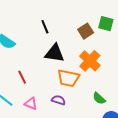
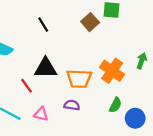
black triangle: (55, 53) -> (46, 68), moved
orange cross: (90, 61) -> (112, 71), moved
green semicircle: (99, 98) -> (115, 105), moved, turned -96

